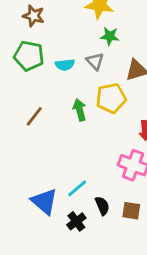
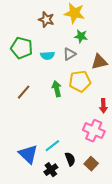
brown star: (34, 16) -> (46, 20), moved
gray triangle: (95, 61) -> (69, 54), turned 40
brown square: (131, 211) -> (91, 164), turned 32

